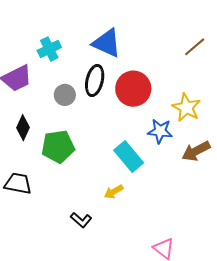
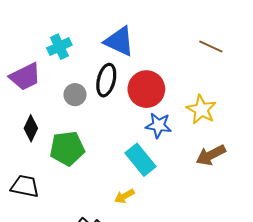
brown line: (195, 47) -> (211, 46), turned 65
blue star: (160, 131) -> (159, 125), moved

